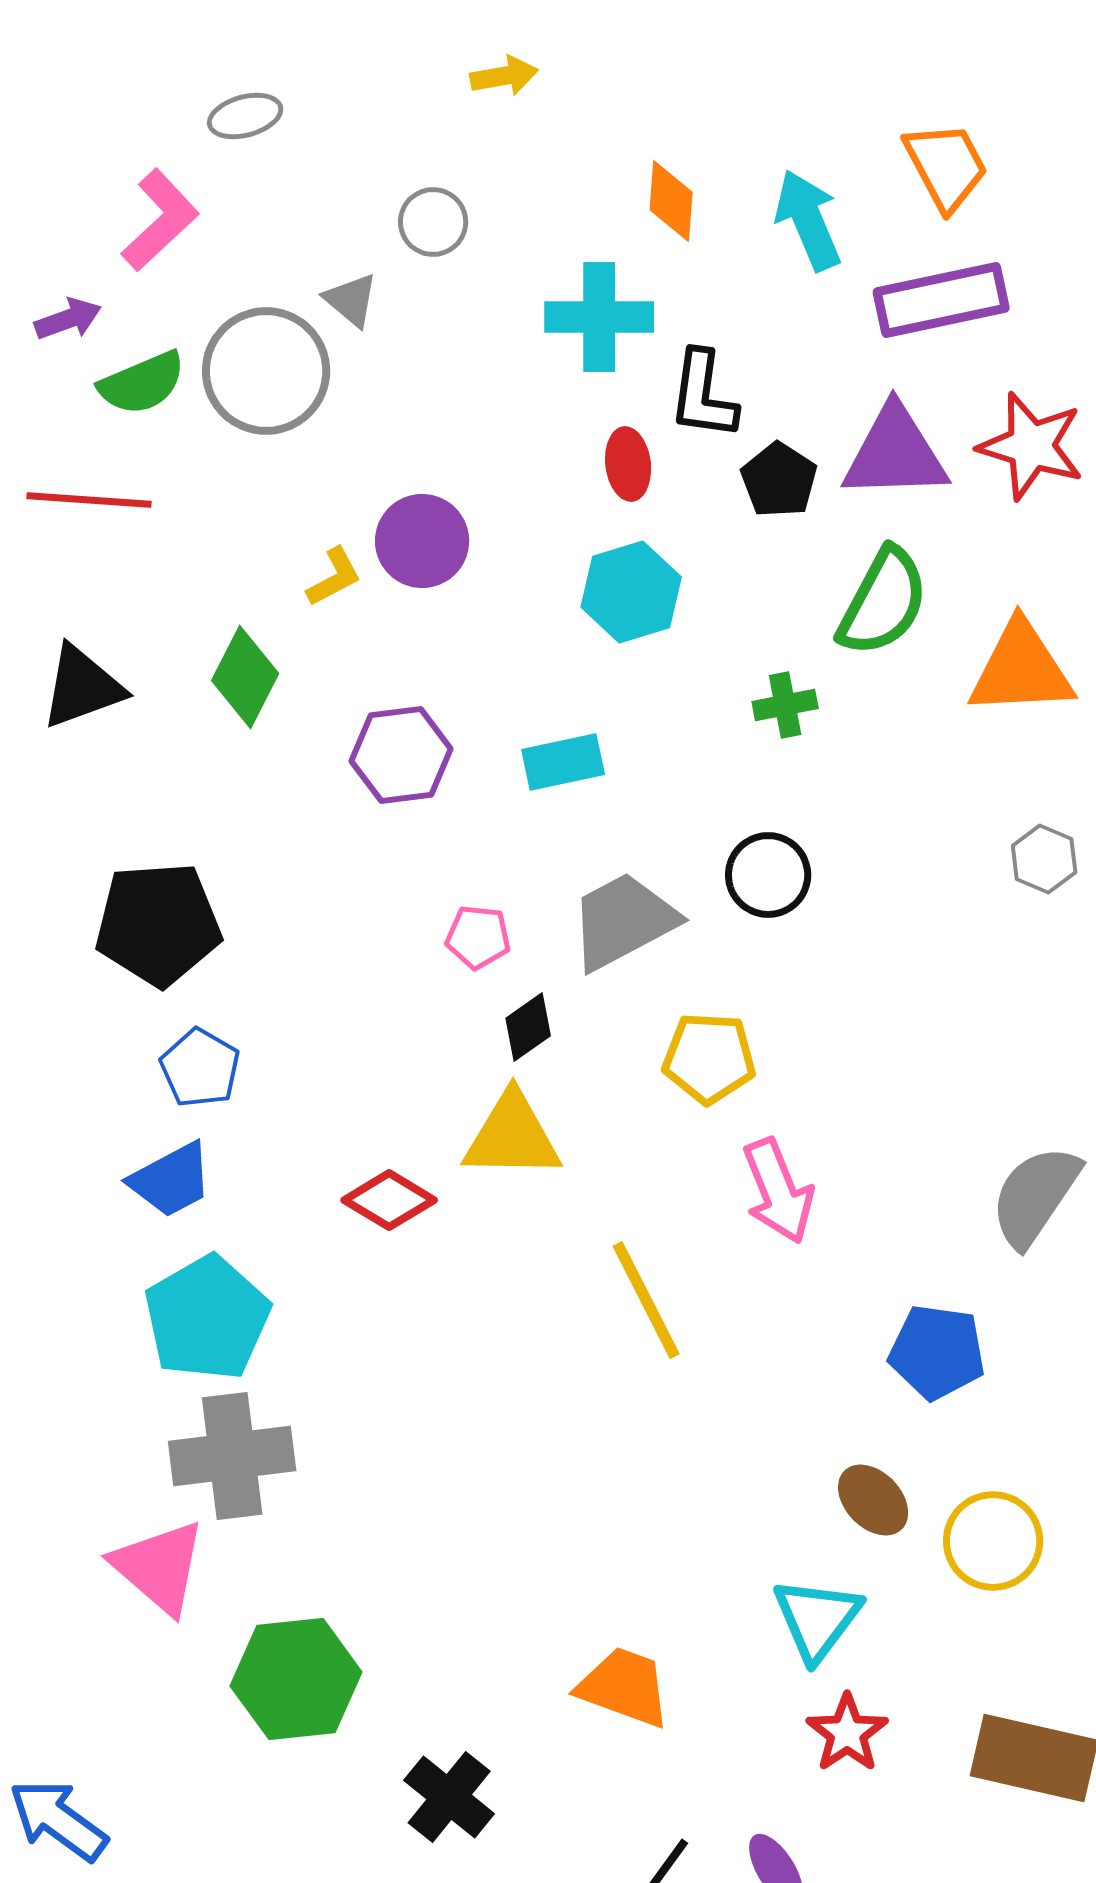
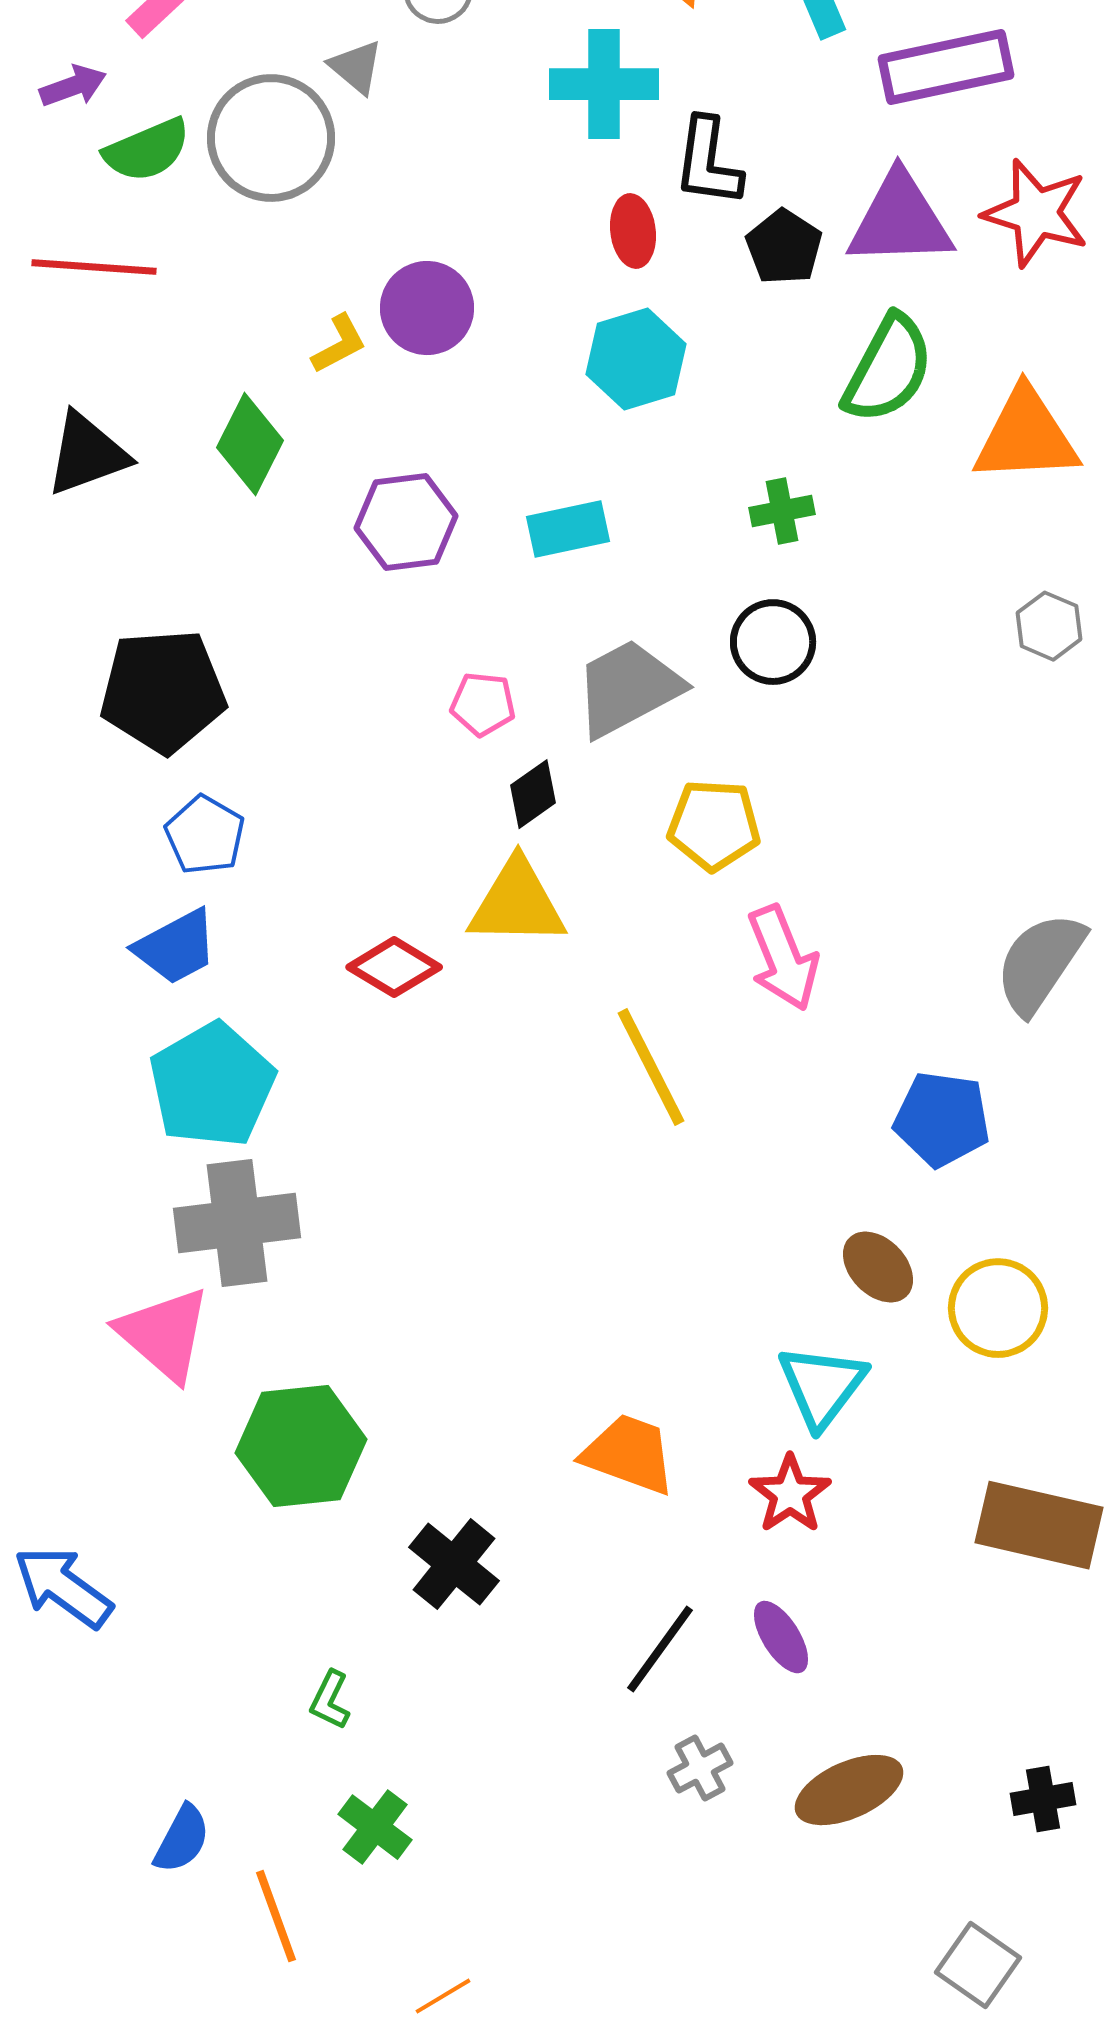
green cross: (785, 705) -> (782, 511), moved
red star: (847, 1733) -> (790, 1494), moved

